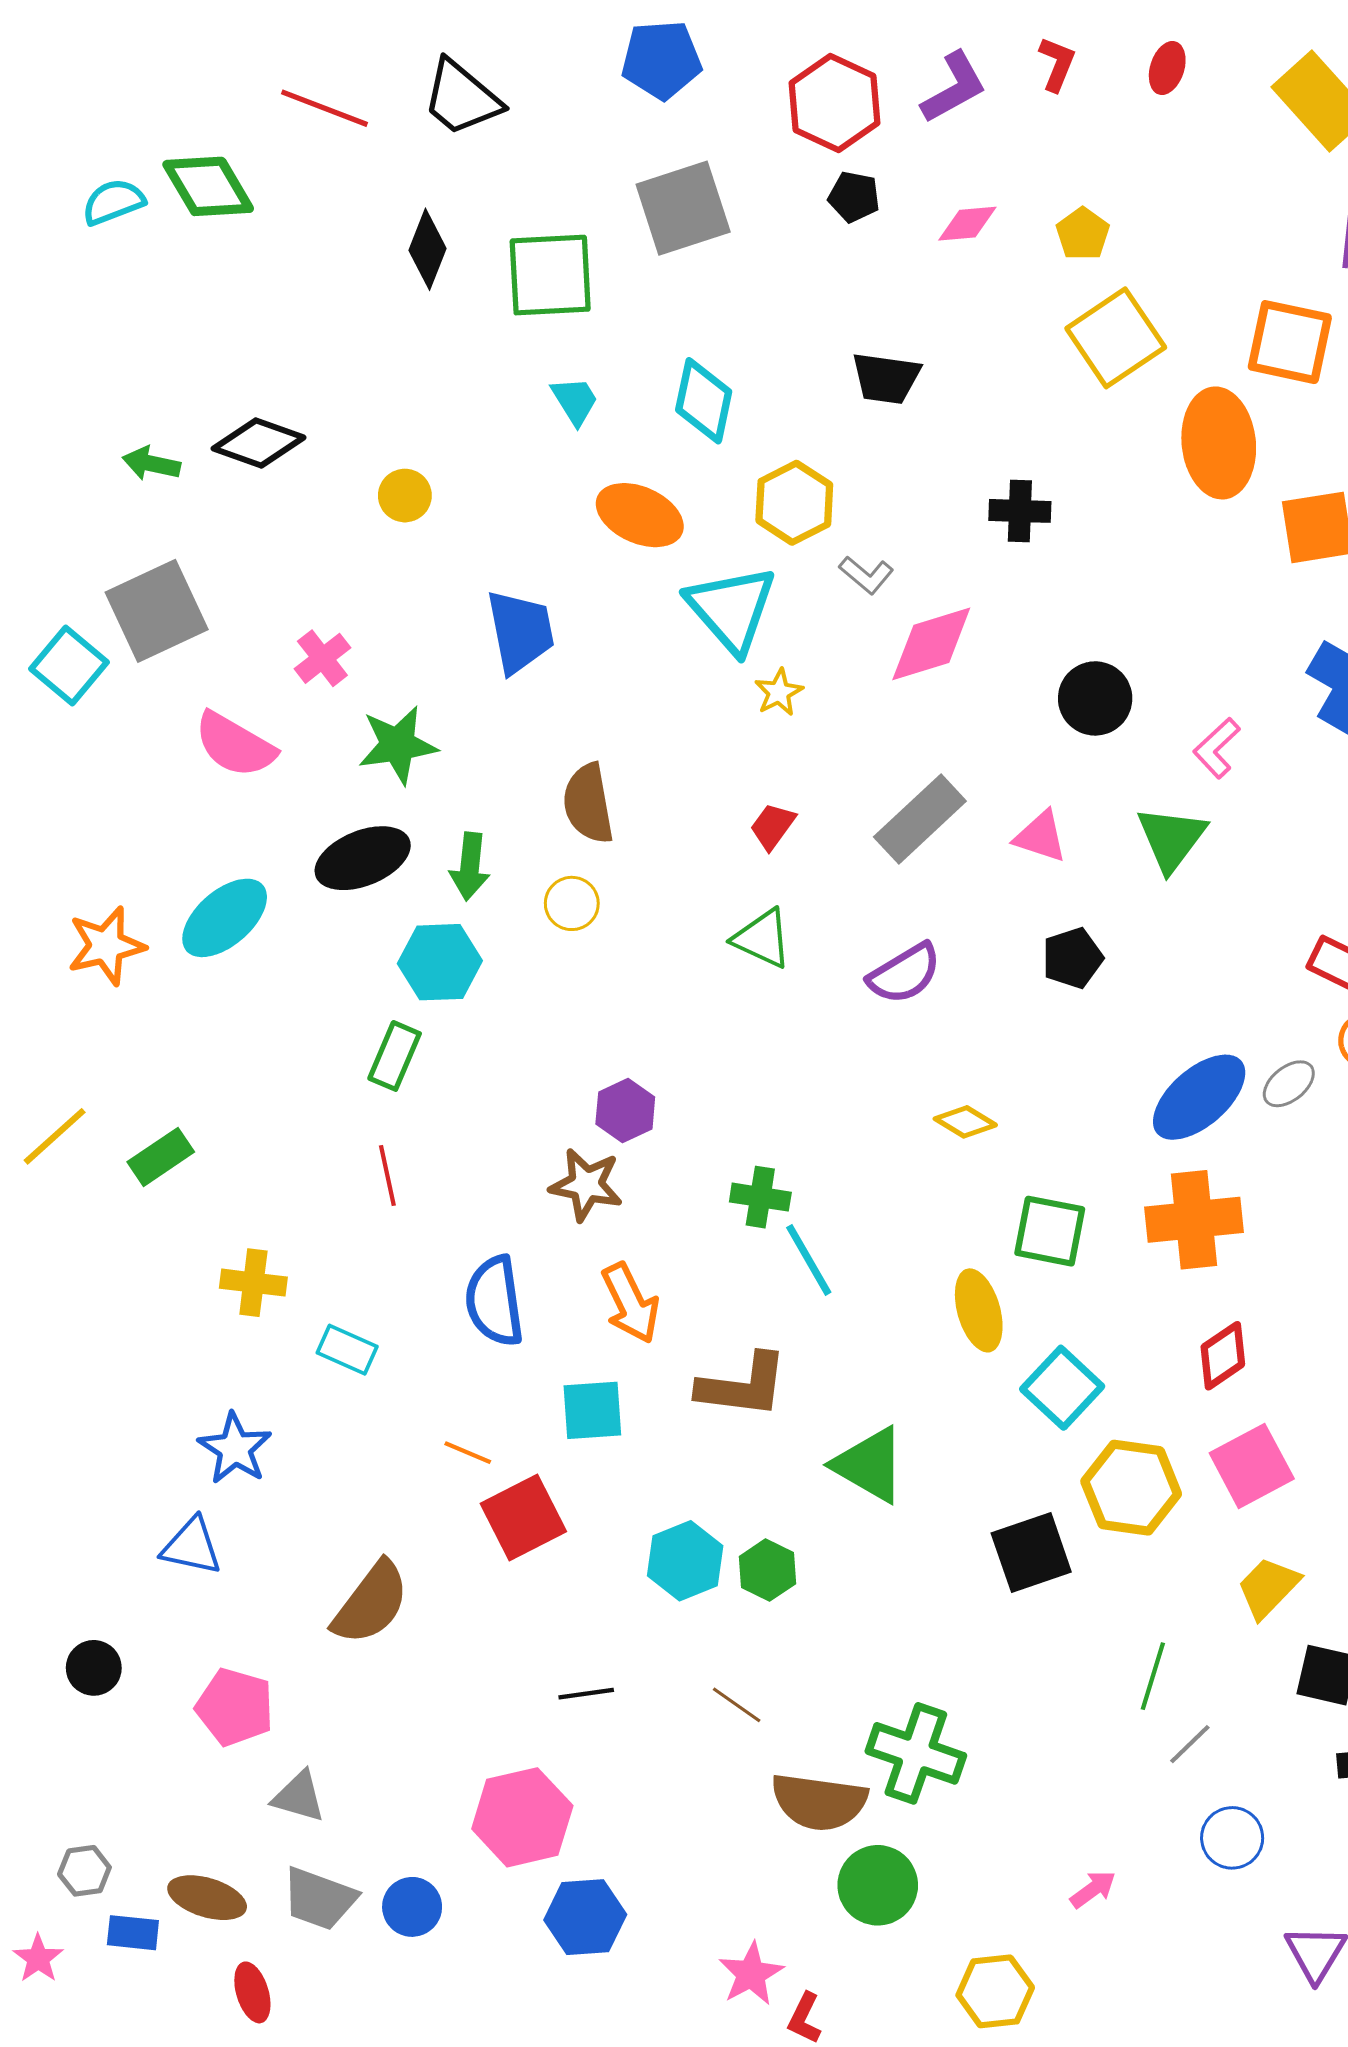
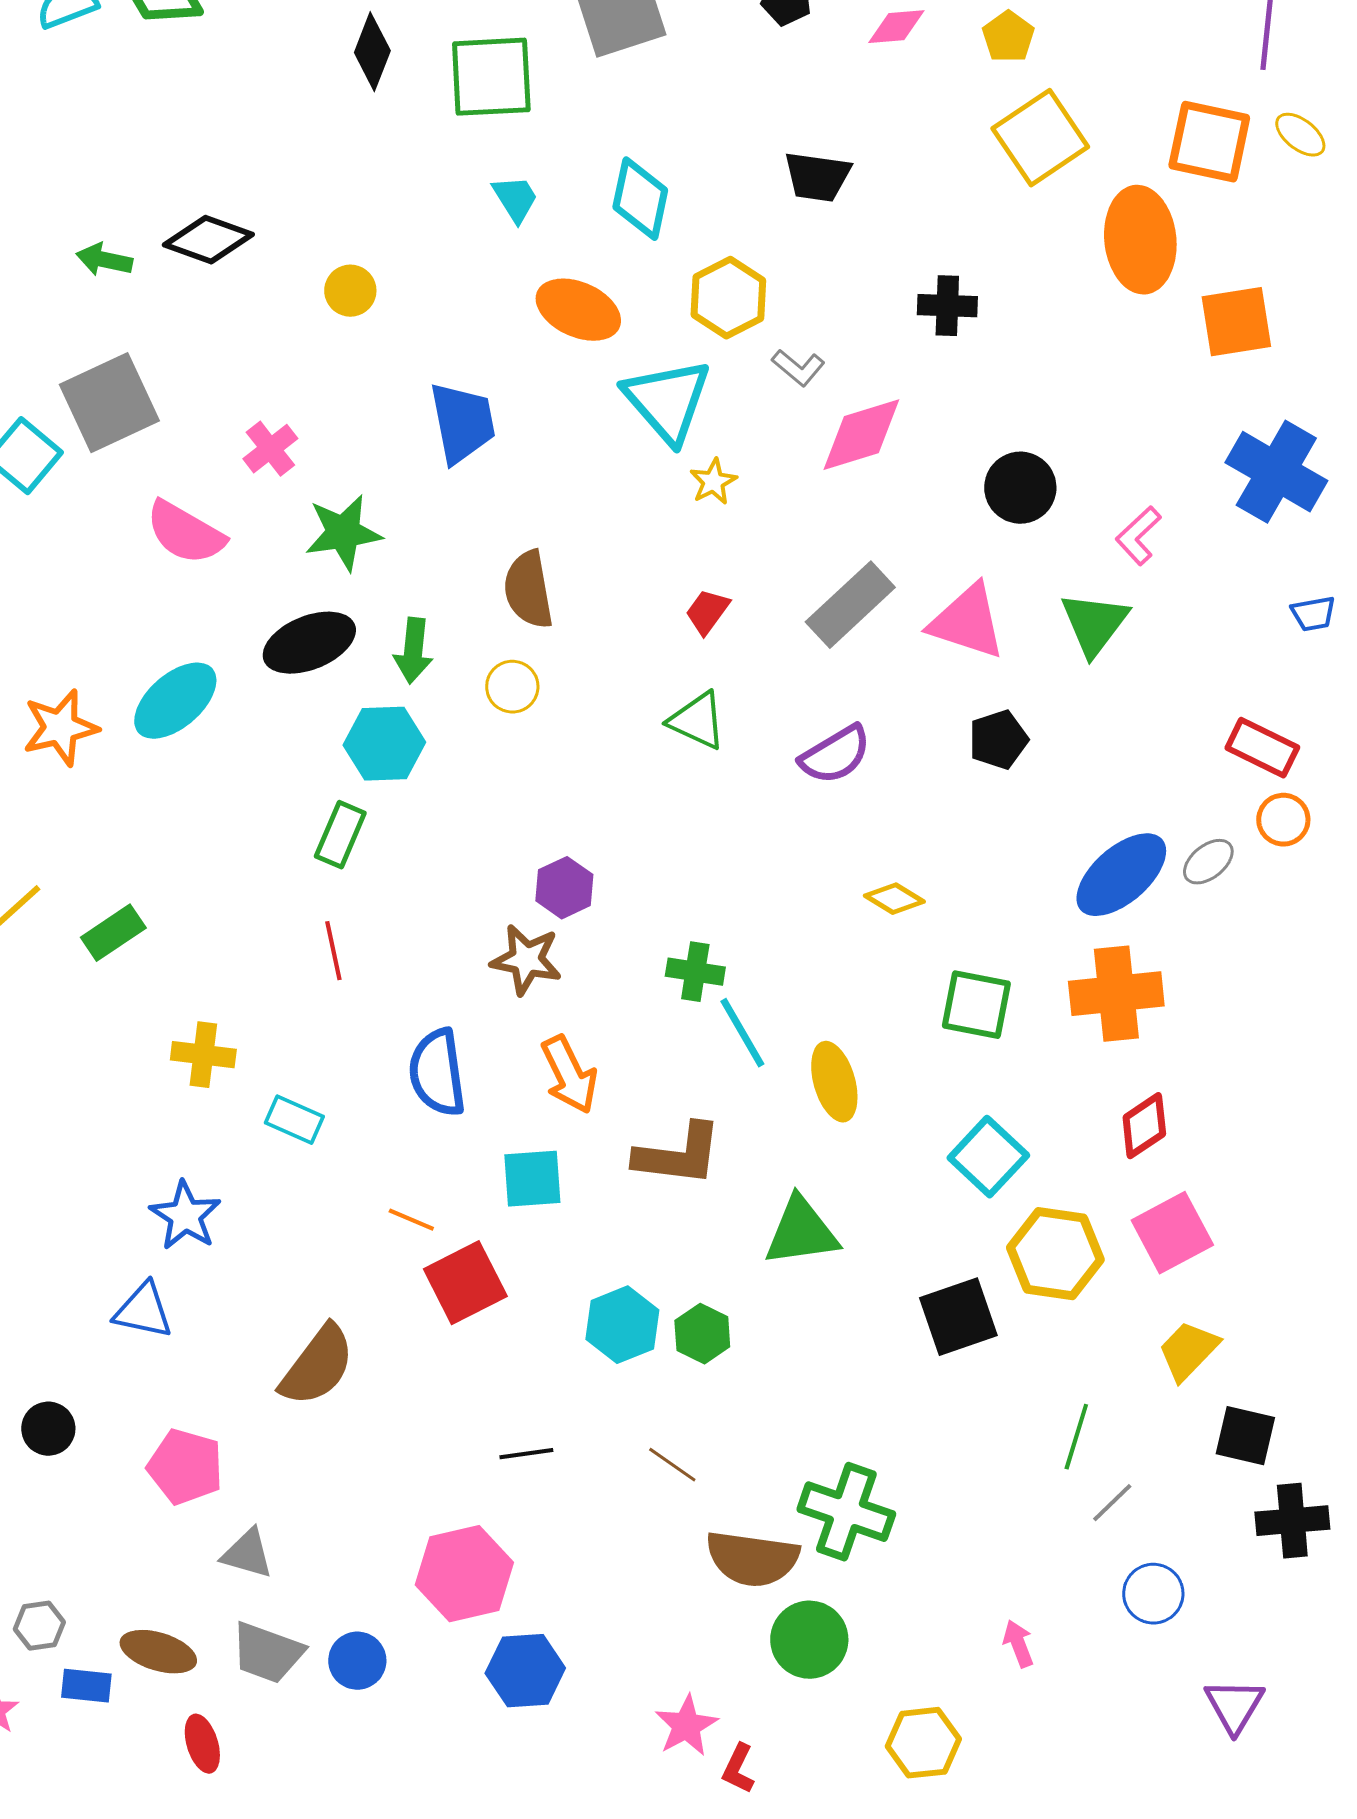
pink triangle: (1041, 837) -> (967, 622), size x1.5
yellow ellipse: (979, 1310) -> (834, 1082), moved
green triangle: (869, 1465) -> (801, 1232), turned -38
pink arrow: (1093, 1889) -> (1018, 1644), turned -75

